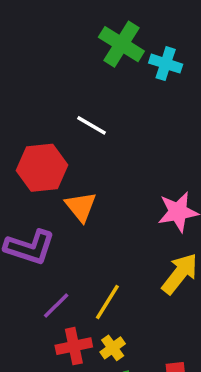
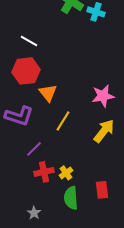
white line: (91, 125) -> (29, 41), moved
yellow line: (107, 302) -> (63, 121), moved

